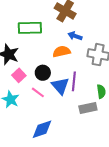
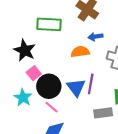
blue arrow: (75, 36) -> (95, 37), turned -32
black circle: (43, 73) -> (49, 86), moved, size x1.5
pink line: (38, 92) -> (52, 107), moved

